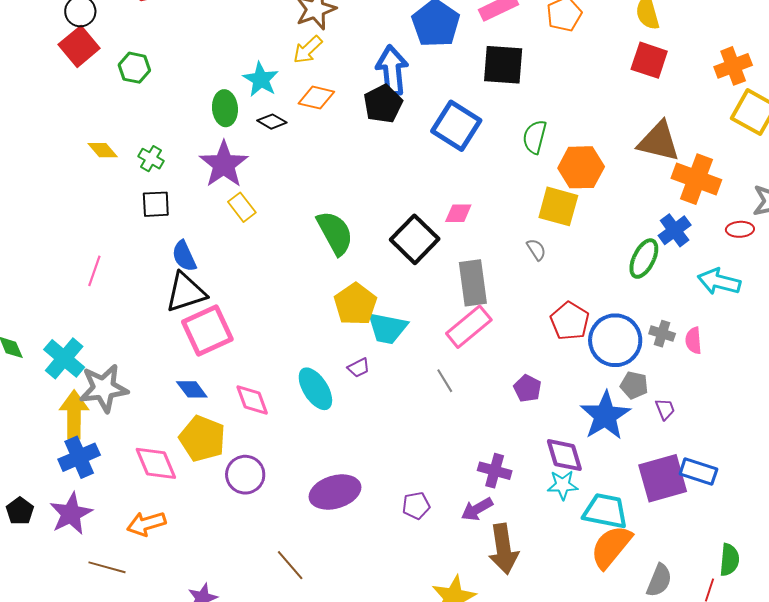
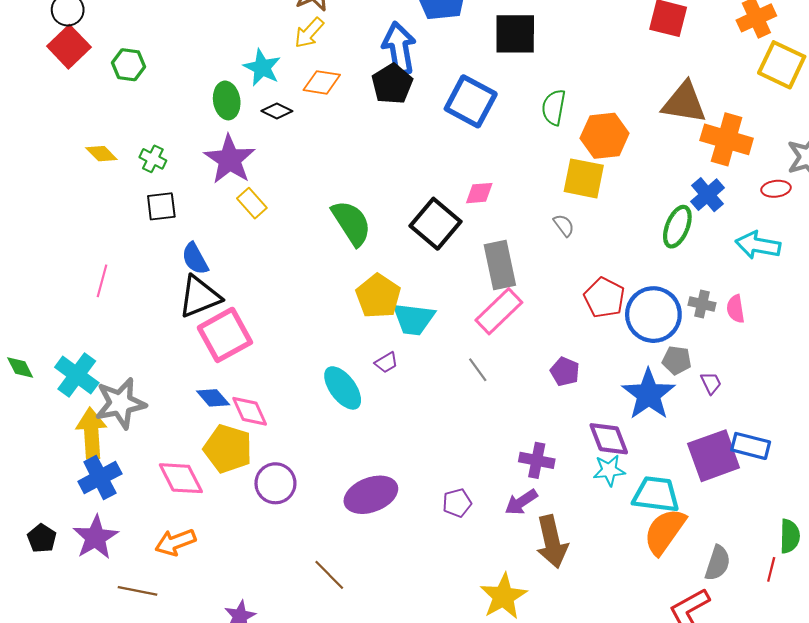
pink diamond: (252, 400) -> (250, 411), moved

